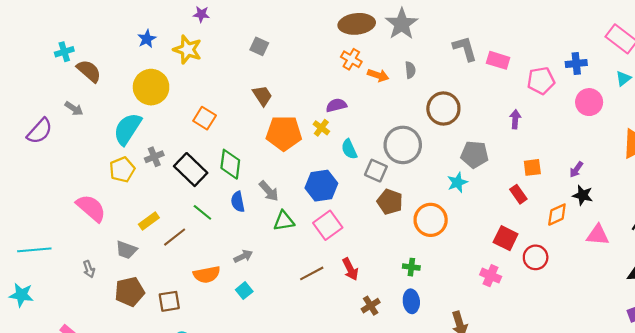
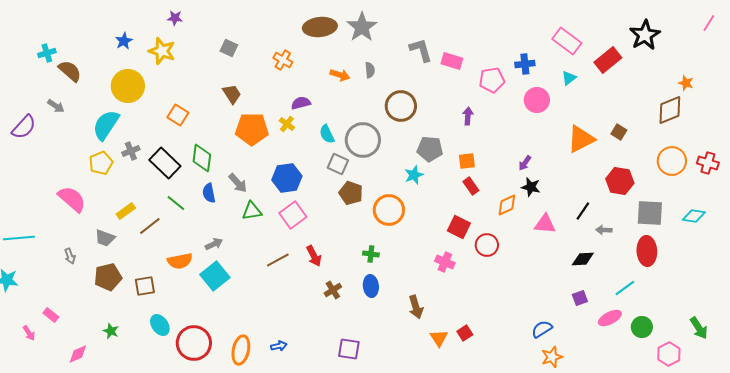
orange cross: (351, 59) -> (283, 60), moved
cyan semicircle: (349, 149) -> (327, 134), moved
orange square: (532, 167) -> (467, 161), moved
cyan square: (244, 291) -> (215, 276), size x1.8

